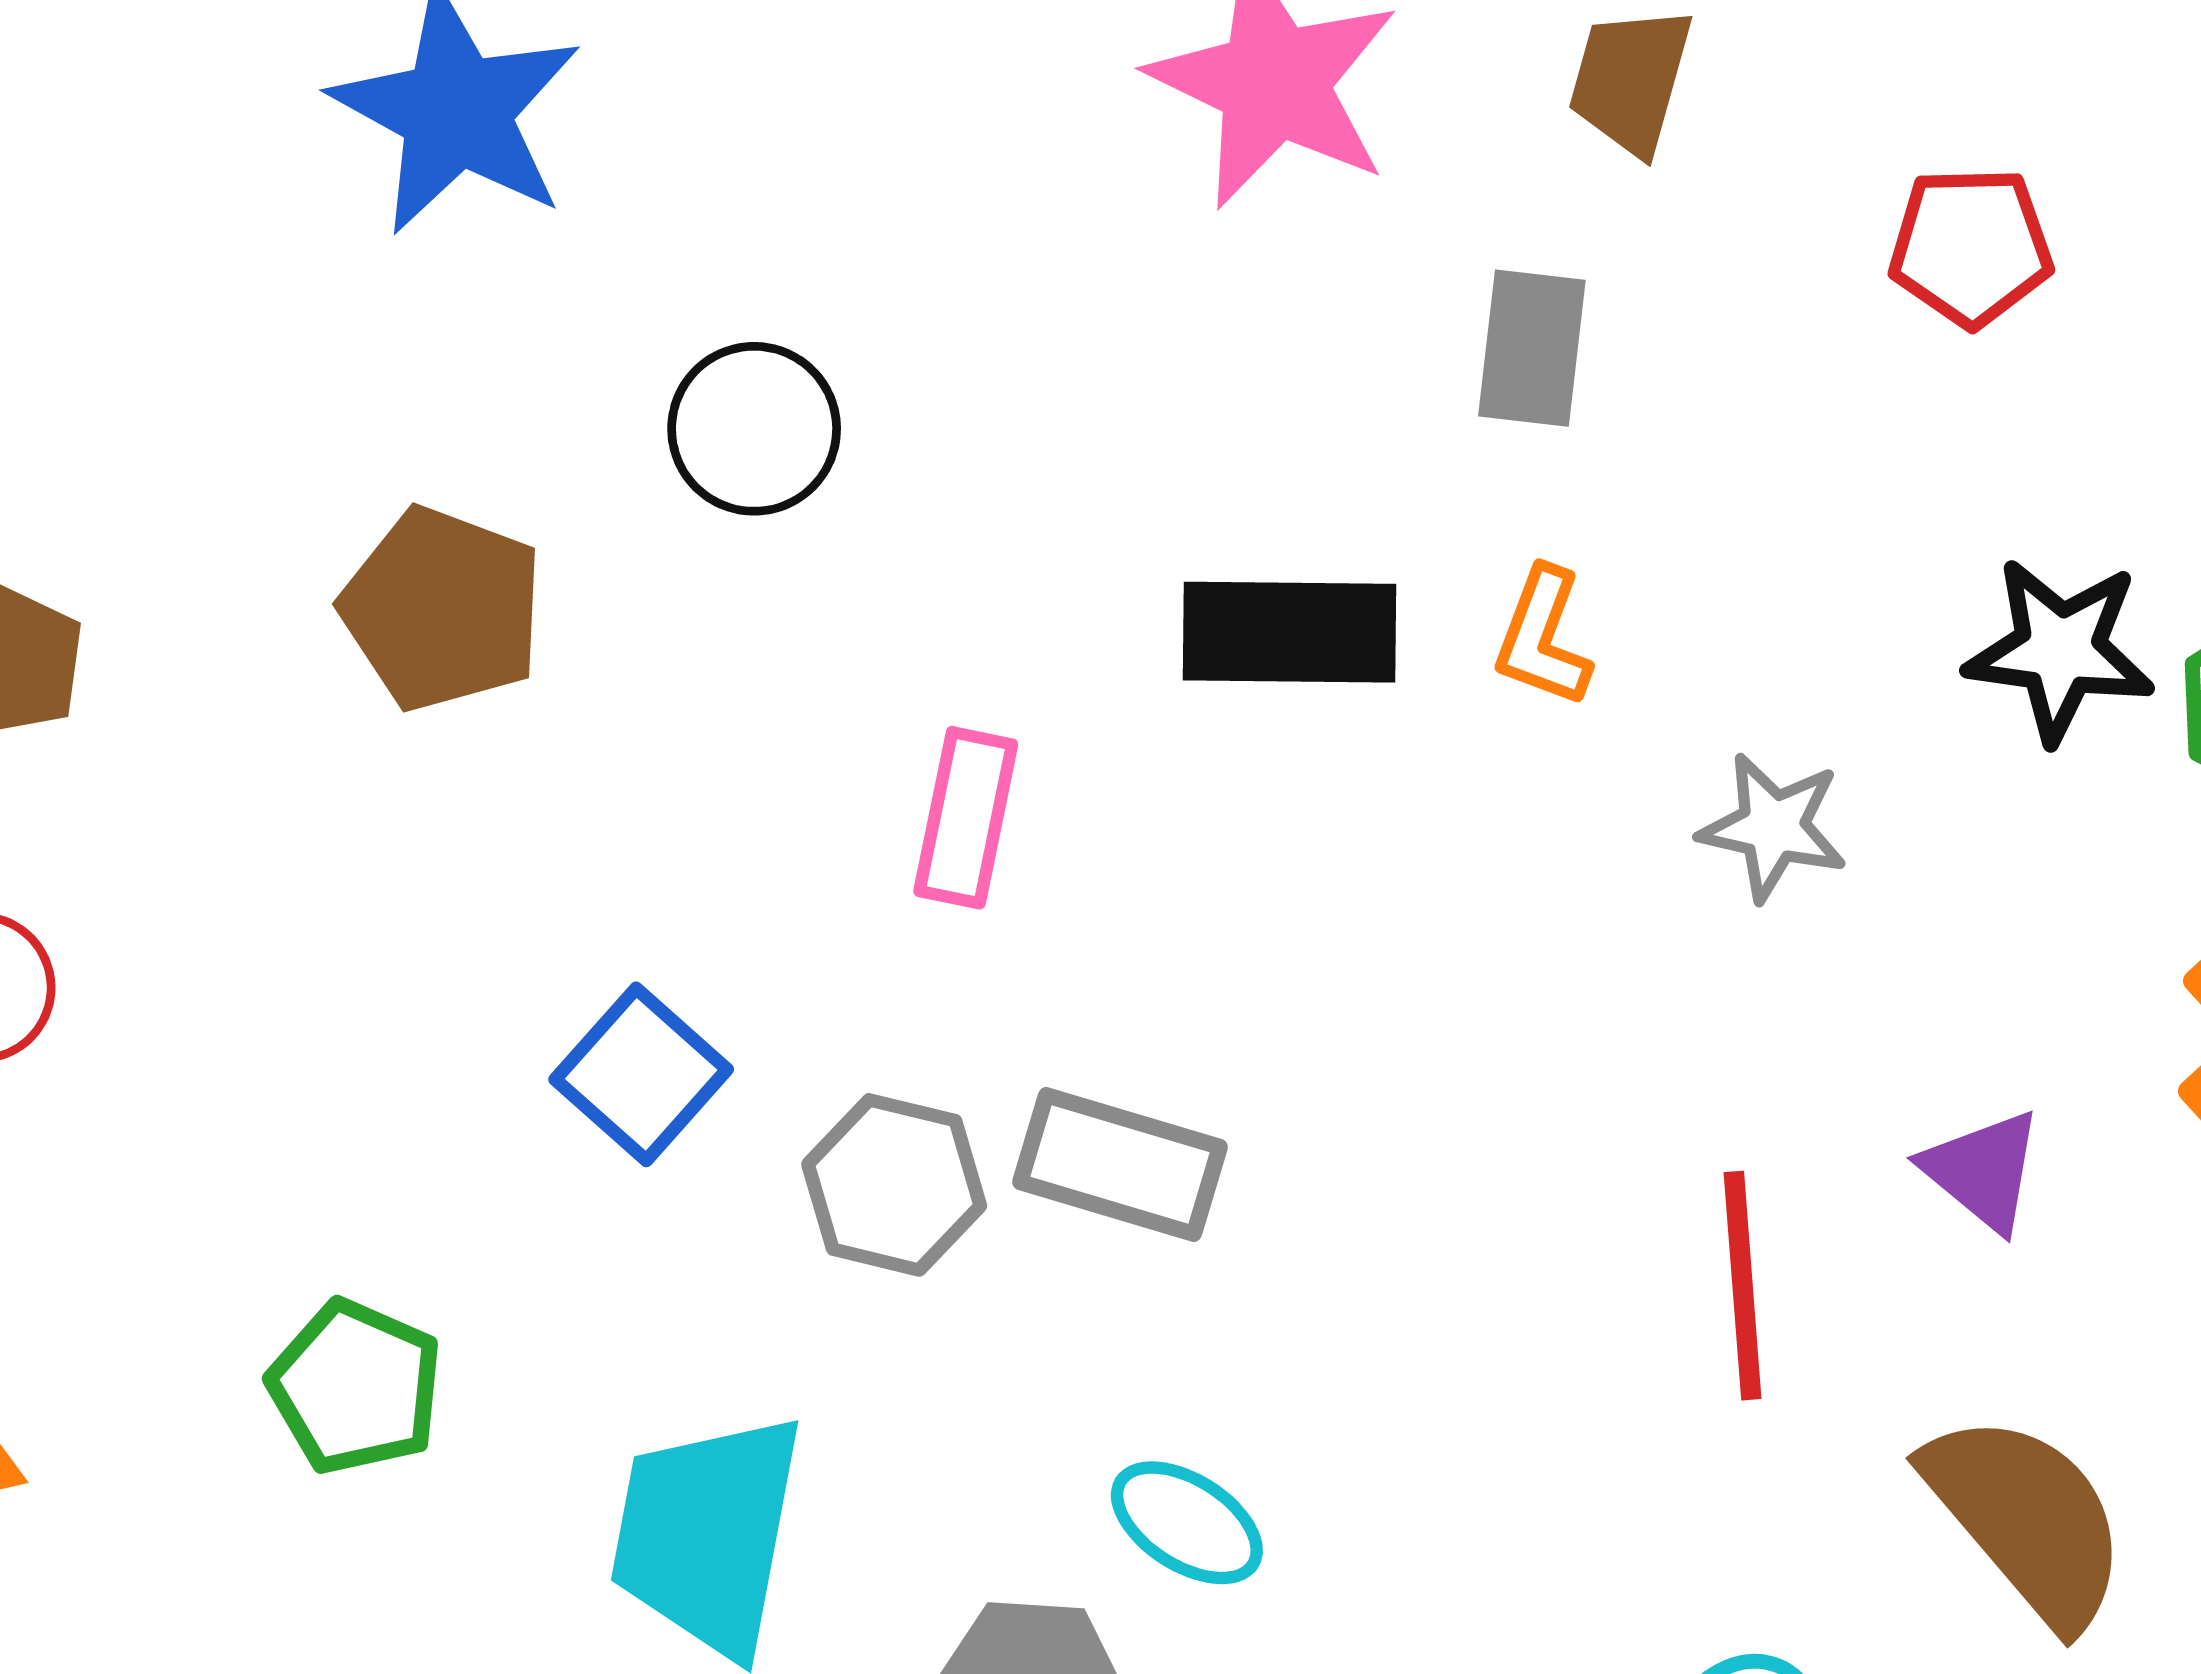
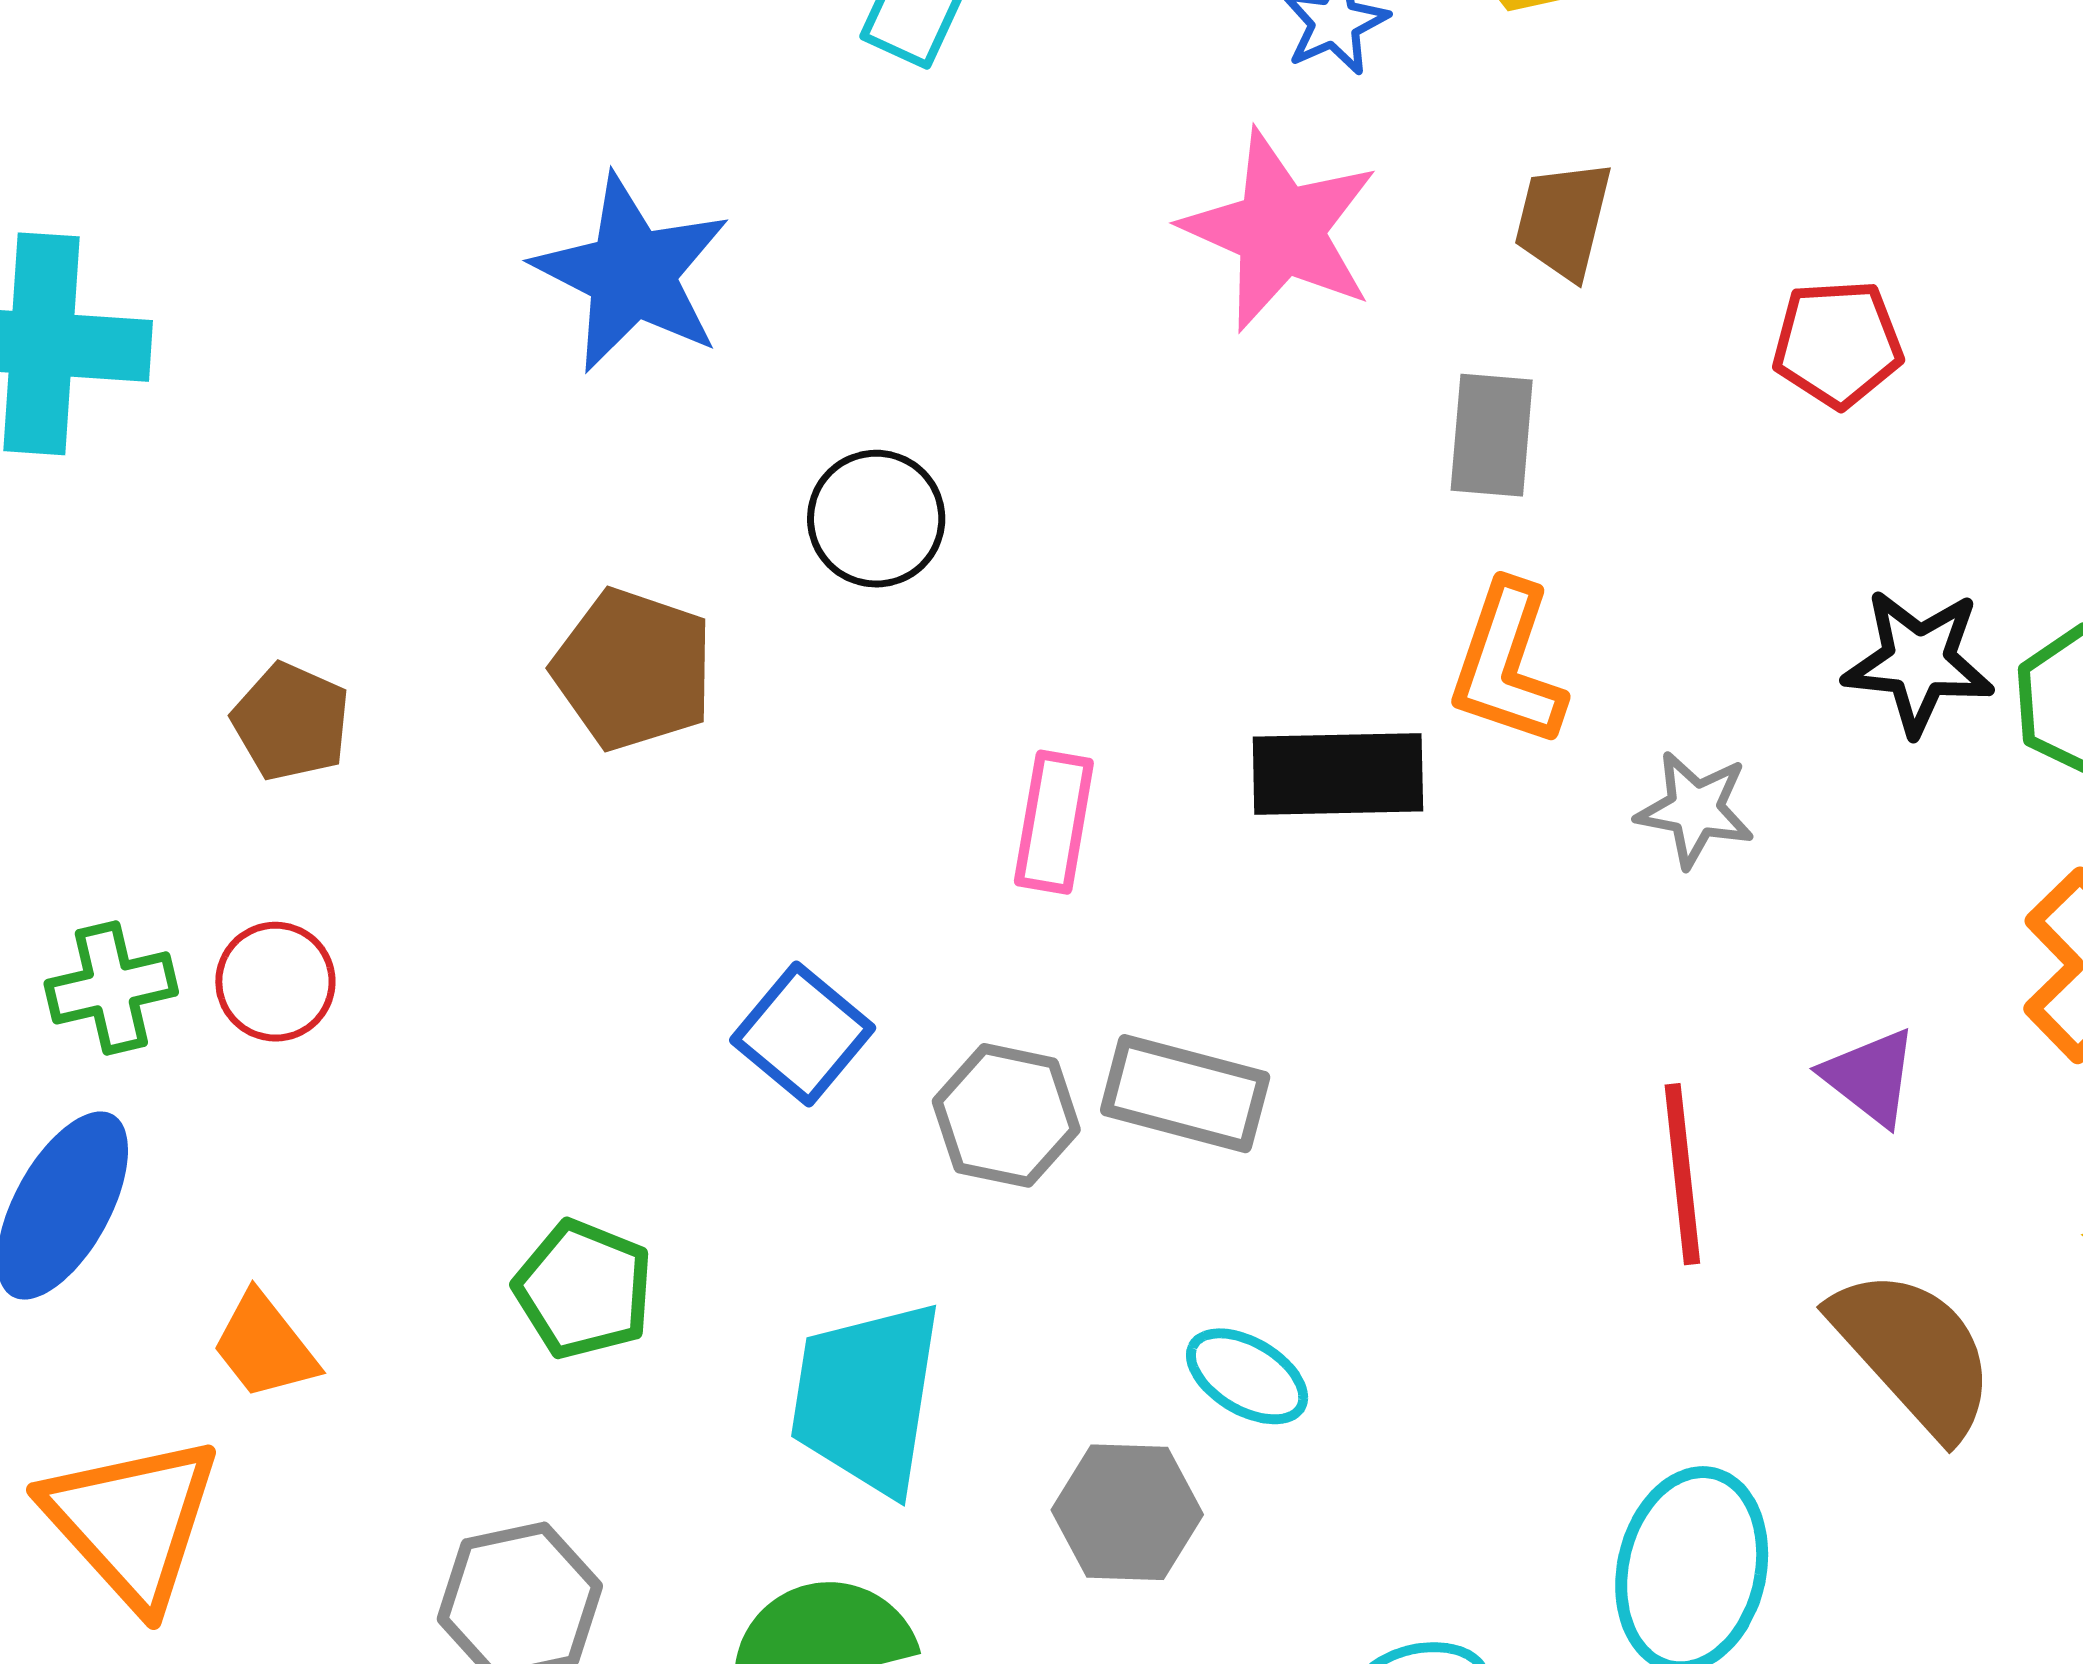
black rectangle: (1290, 632) -> (1338, 774), moved
orange L-shape: (1543, 637) -> (1508, 665), size x1.5

